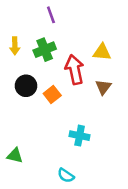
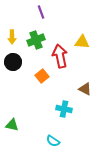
black circle: (26, 86) -> (13, 62), moved
brown triangle: (103, 87) -> (85, 89), moved, turned -40

